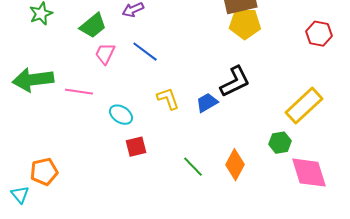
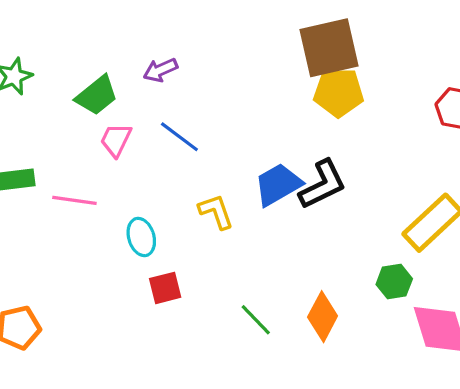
blue trapezoid: (207, 103) -> (278, 185), moved, size x1.4
cyan ellipse: (121, 115) -> (141, 237), turned 40

